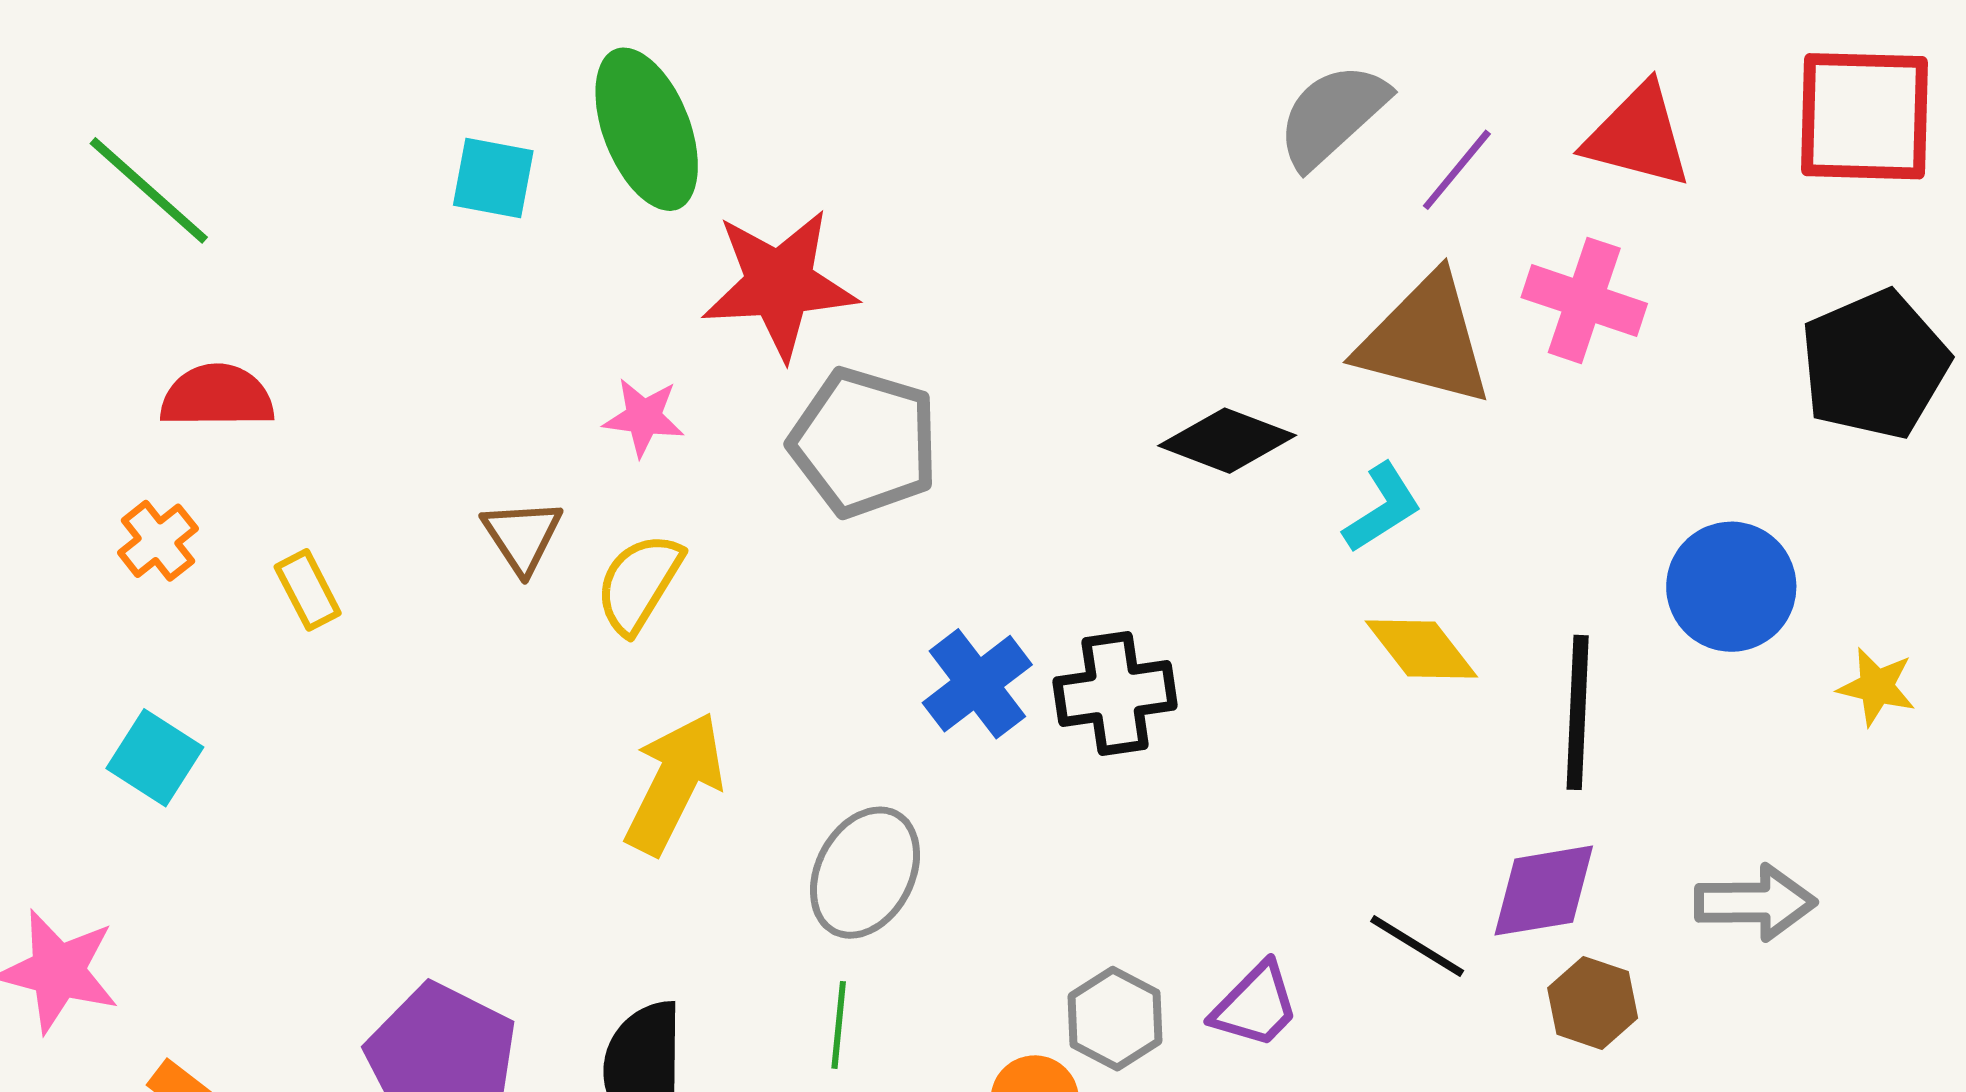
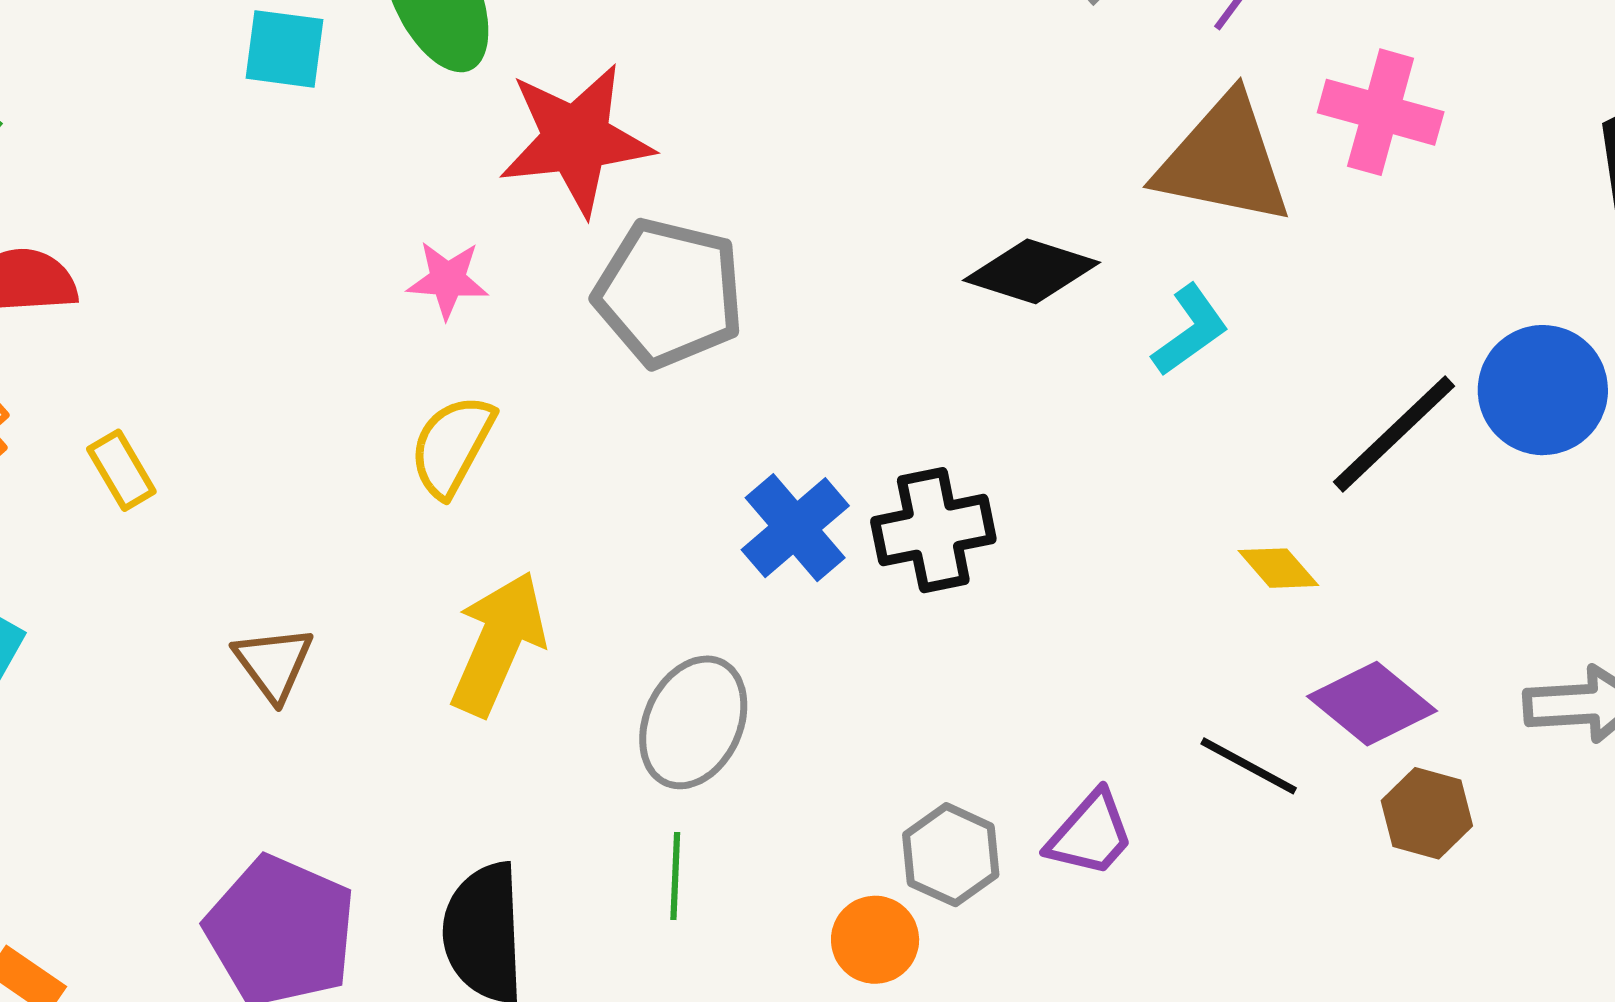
brown triangle: (522, 536) -> (274, 663), moved
yellow diamond: (1421, 649) -> (1278, 568), moved, size x0.7
black line: (1578, 712) -> (1394, 434), moved, turned 47
purple diamond: (1544, 891) -> (1372, 704), turned 52

